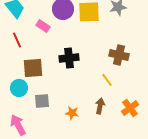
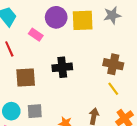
yellow line: (107, 80) -> (113, 89), moved
cyan circle: (19, 88) -> (11, 111), moved

